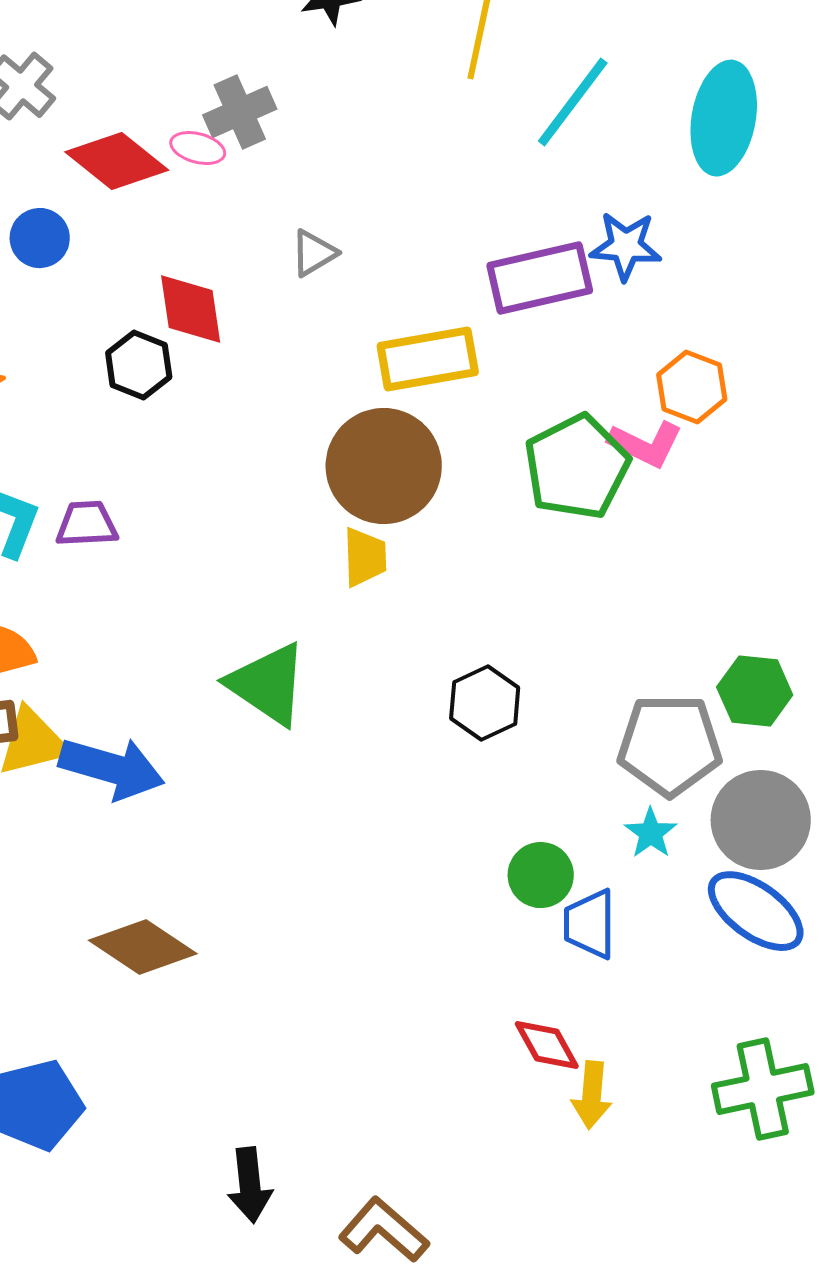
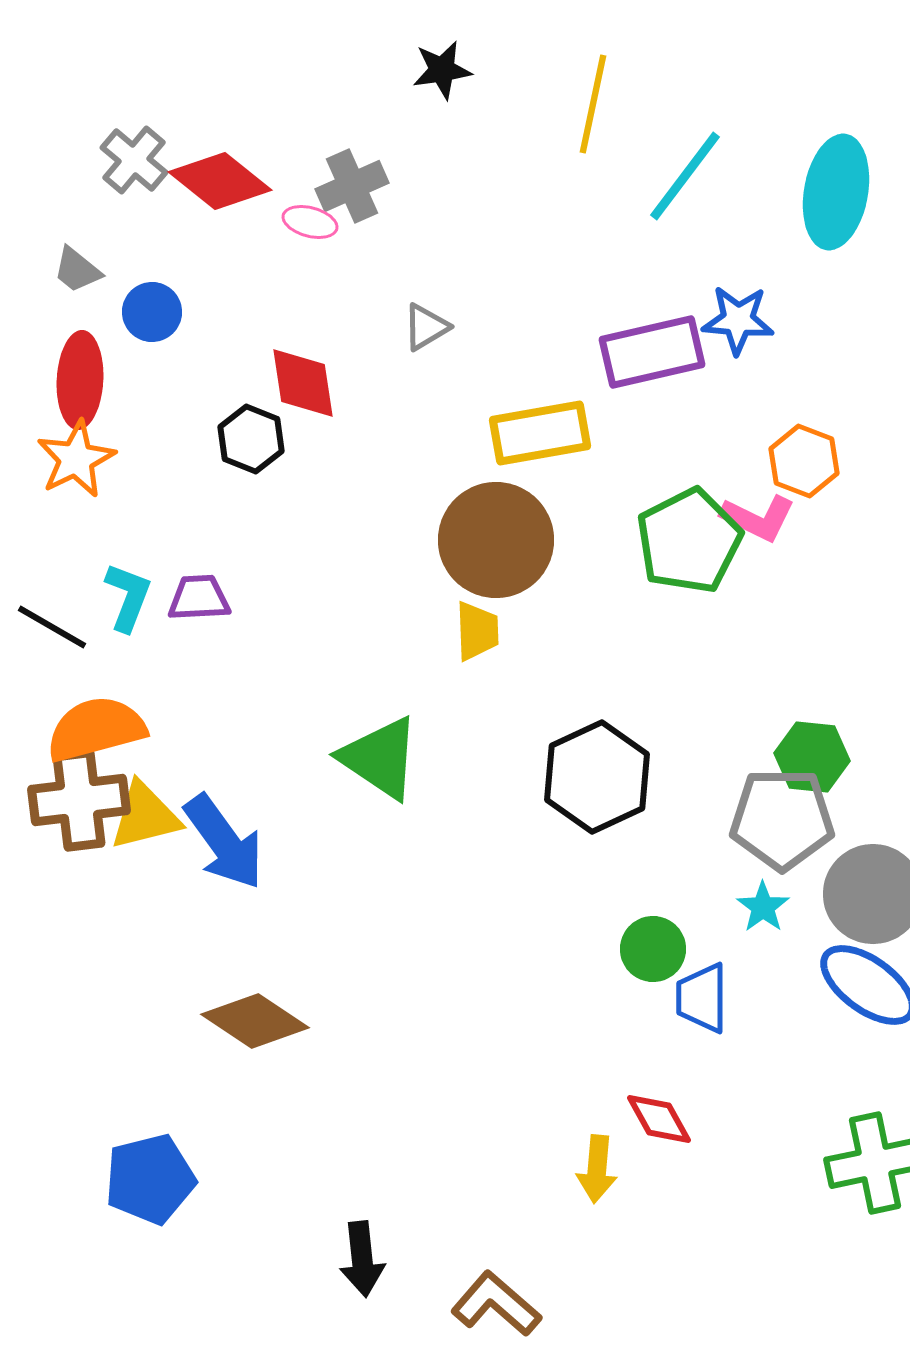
red diamond: (117, 161) -> (220, 181), moved
green hexagon: (755, 691) -> (812, 757), moved
black hexagon: (485, 703) -> (597, 777), size x1.5
blue arrow: (112, 768) -> (224, 842), turned 38
yellow arrow: (592, 1095) -> (597, 1169), moved

